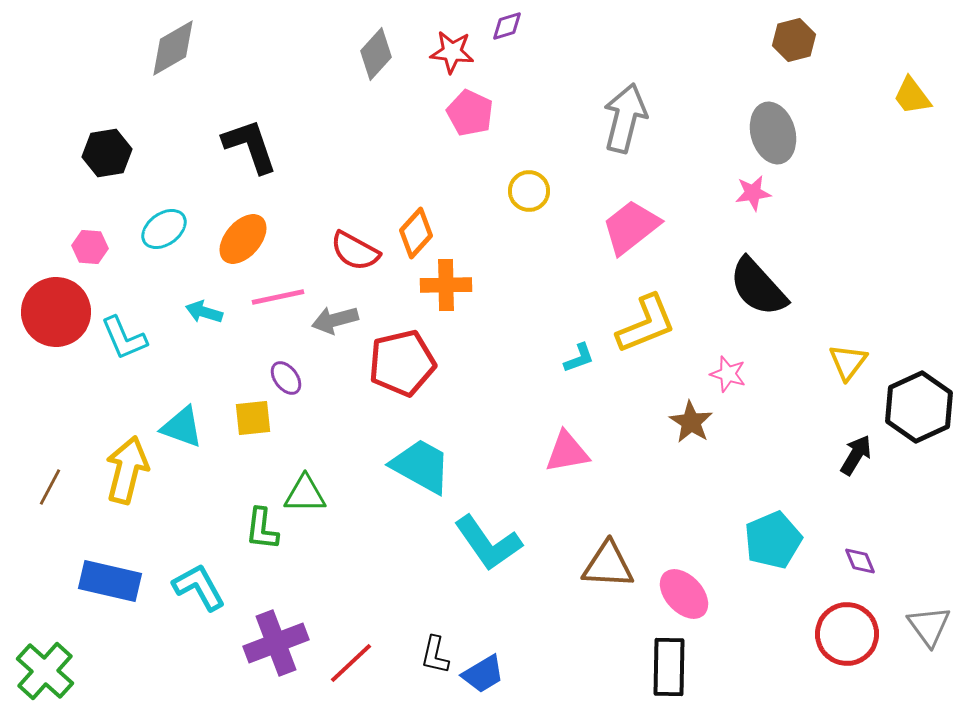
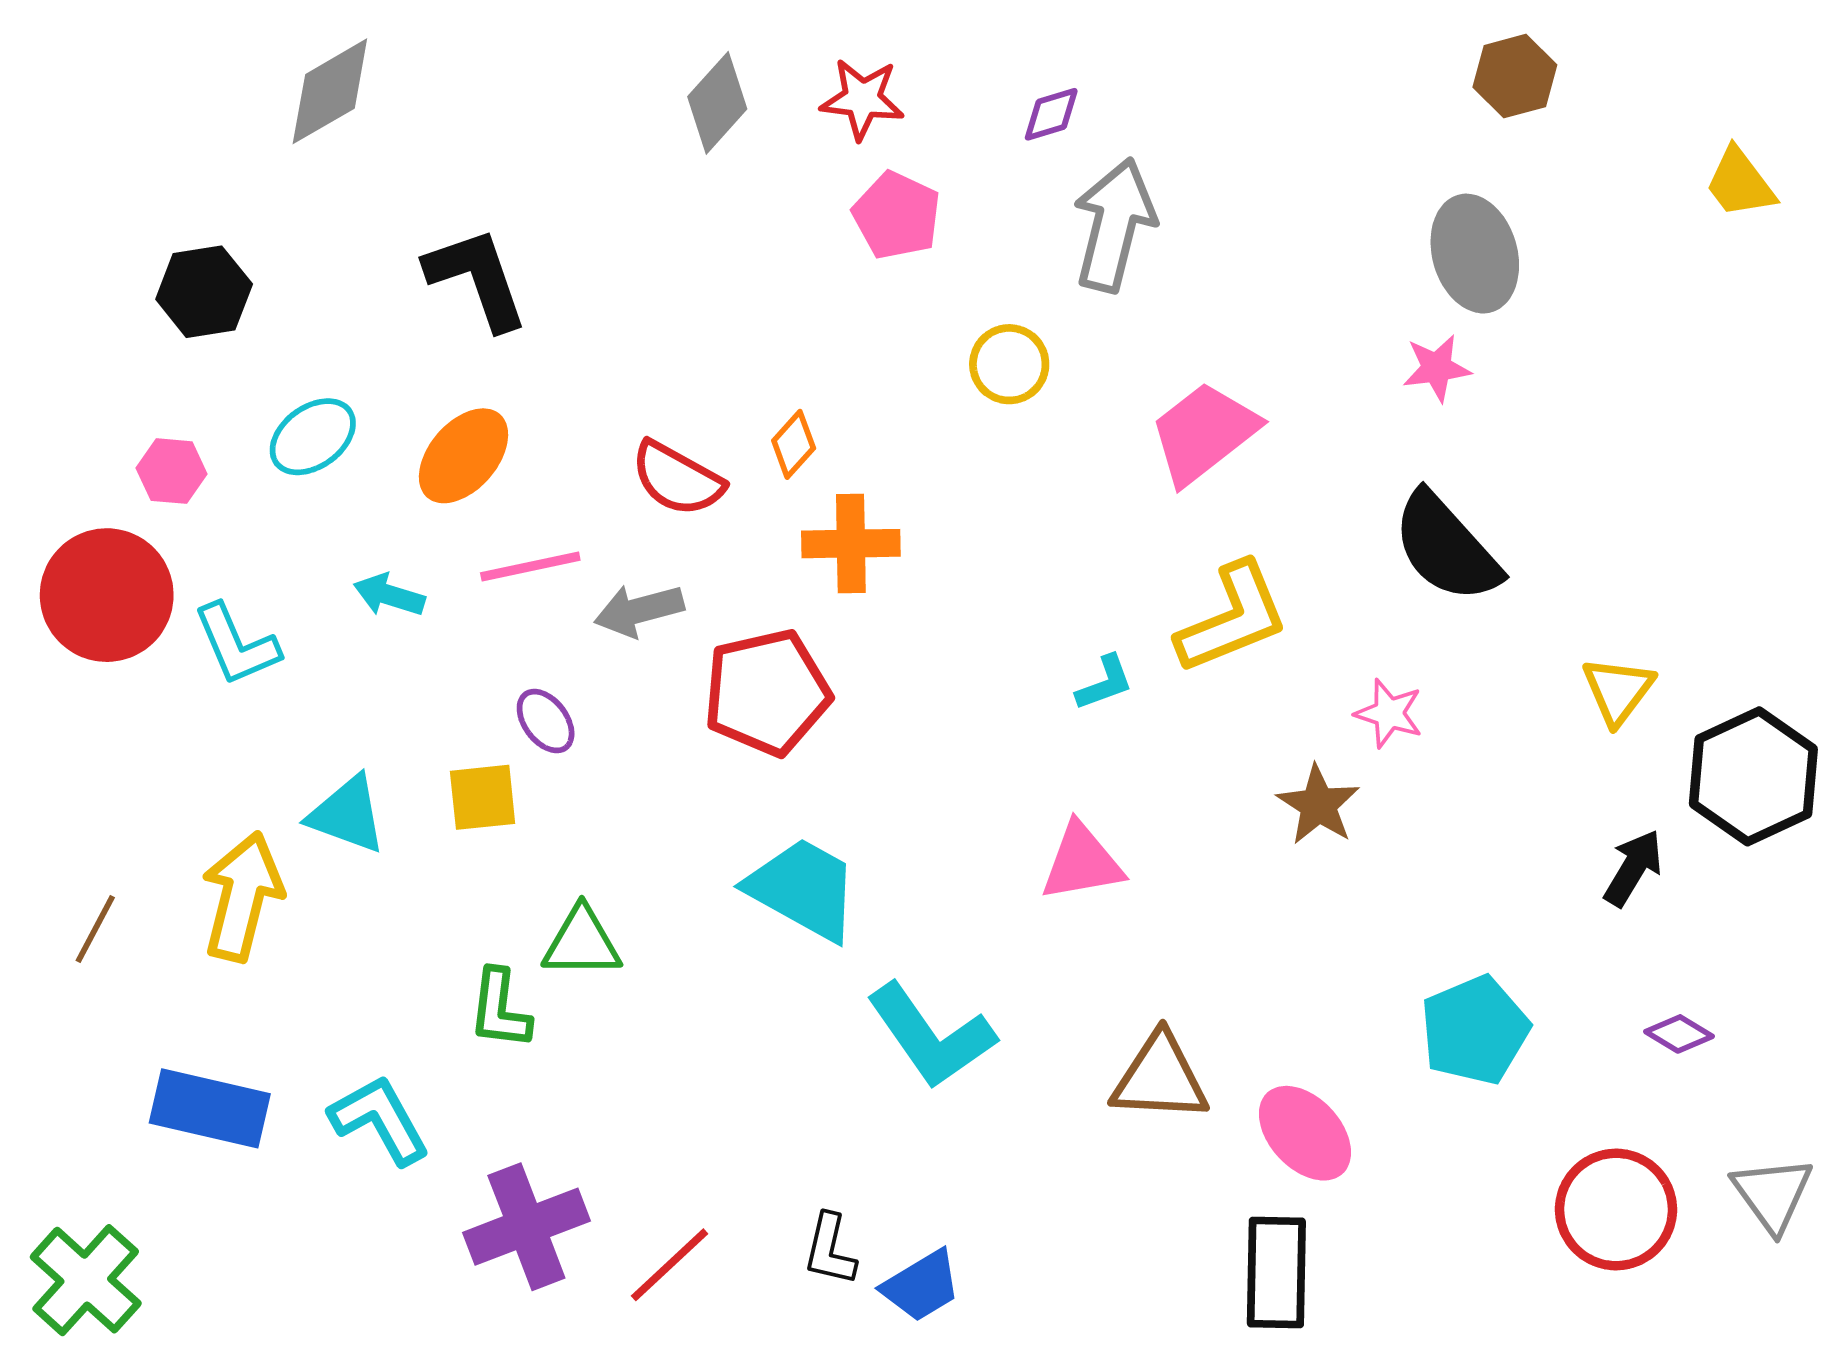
purple diamond: (507, 26) -> (1051, 114), moved
gray arrow: (625, 118) -> (1114, 225), moved
orange diamond: (416, 233) -> (794, 444), size x0.7
purple diamond: (860, 561) -> (1679, 1034), moved, turned -36

